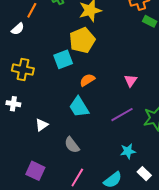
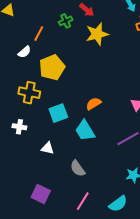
yellow pentagon: (82, 40) -> (52, 67), moved
cyan square: (63, 59) -> (58, 113), moved
white triangle: (42, 125) -> (48, 148), turned 48

